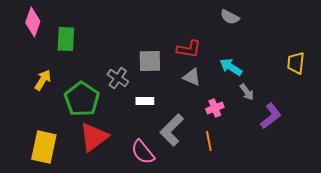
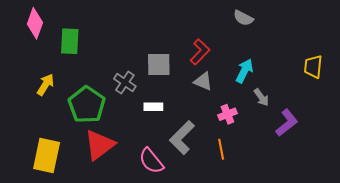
red L-shape: (189, 49) -> (200, 52), turned -55
cyan arrow: (231, 67) -> (244, 71), turned 85

